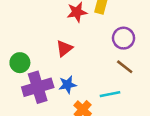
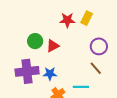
green circle: (20, 63) -> (35, 41), moved

